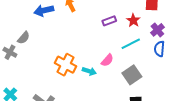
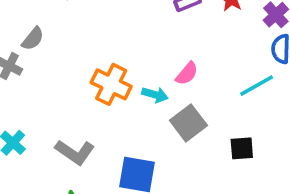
cyan line: (131, 44) -> (257, 86), moved
gray square: (132, 75) -> (188, 123), moved

